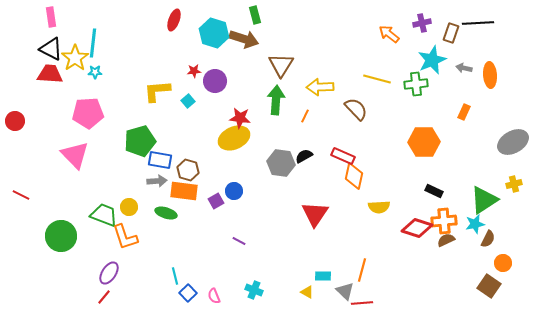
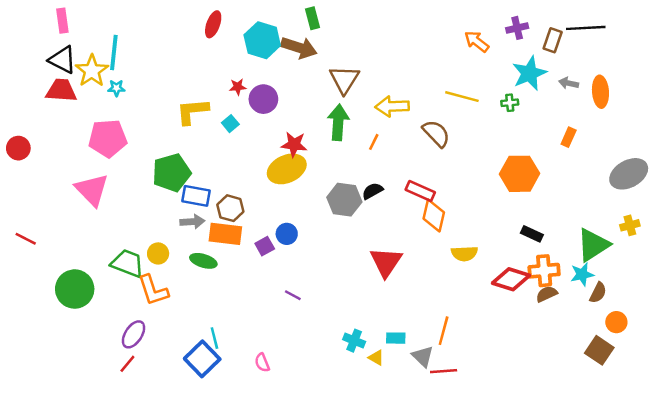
green cross: (416, 84) -> (510, 103), size x0.6
cyan cross: (254, 290) -> (354, 341), moved
blue square: (188, 293) -> (202, 359), moved, size x1.6

